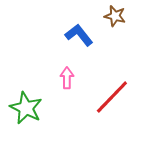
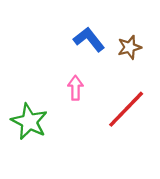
brown star: (115, 16) -> (129, 47), moved, turned -30

